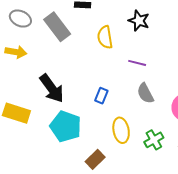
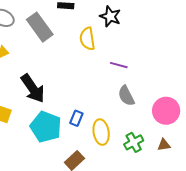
black star: (139, 21) -> (110, 16), moved
blue rectangle: (101, 96) -> (76, 118), moved

